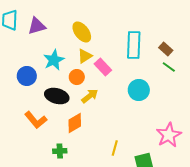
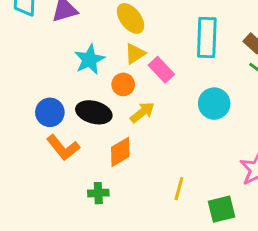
blue circle: (27, 76) -> (50, 112), moved

